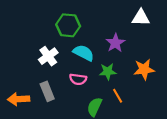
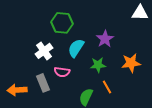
white triangle: (141, 18) -> (140, 13), moved
cyan semicircle: (84, 53) -> (76, 48), turned -84
pink semicircle: (78, 79) -> (62, 72), moved

